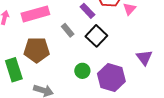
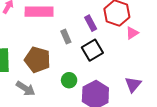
brown pentagon: (37, 50) -> (37, 60), moved

